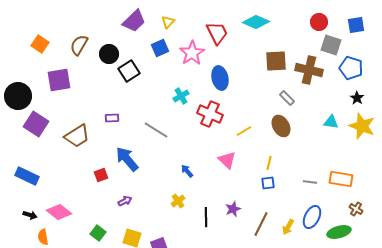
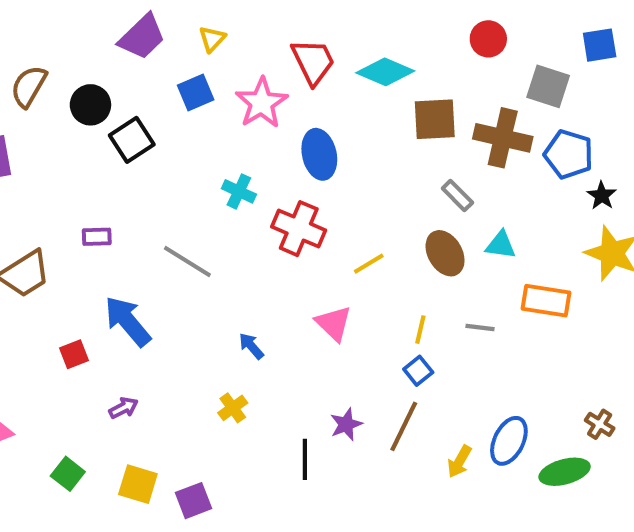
cyan diamond: (256, 22) -> (385, 72), moved
red circle: (319, 22) -> (488, 39), moved
blue pentagon: (351, 68) -> (569, 154), moved
cyan cross: (181, 96) -> (239, 191), turned -35
cyan triangle: (331, 122) -> (501, 245), moved
orange rectangle: (341, 179) -> (546, 301), moved
gray line: (310, 182) -> (480, 327), moved
blue square: (268, 183) -> (418, 371), turned -32
black line: (206, 217) -> (305, 459), moved
brown line: (261, 224) -> (404, 426), moved

